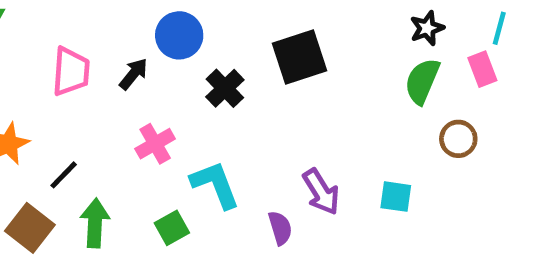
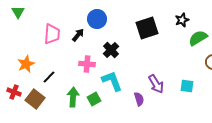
black star: (427, 28) -> (182, 20), moved
green semicircle: (422, 81) -> (198, 38), turned 36
black cross: (225, 88) -> (111, 50), moved
pink cross: (155, 144) -> (87, 64), turned 35
green arrow: (95, 223) -> (73, 97), moved

